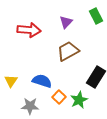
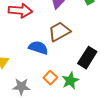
blue semicircle: (42, 81) -> (38, 48), moved

